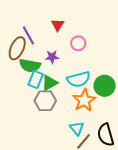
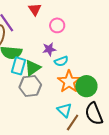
purple star: (52, 57) -> (49, 49), moved
cyan semicircle: (79, 79) -> (61, 61), size x0.6
green circle: (105, 86) -> (86, 86), moved

